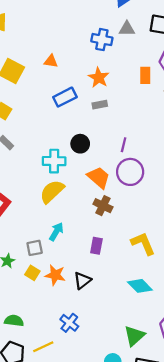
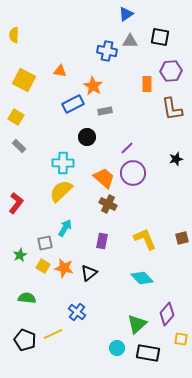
orange star: (99, 78) -> (93, 86), moved
black circle: (80, 144) -> (87, 137), moved
purple line: (124, 145) -> (127, 148), turned 32
green semicircle: (14, 321) -> (27, 298), moved

